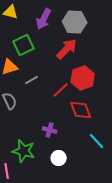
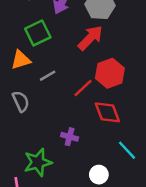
green star: (24, 151) -> (38, 162), turned -30
white circle: (59, 158) -> (99, 175), moved

